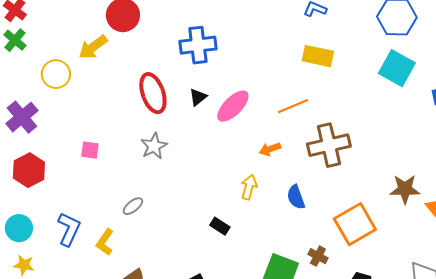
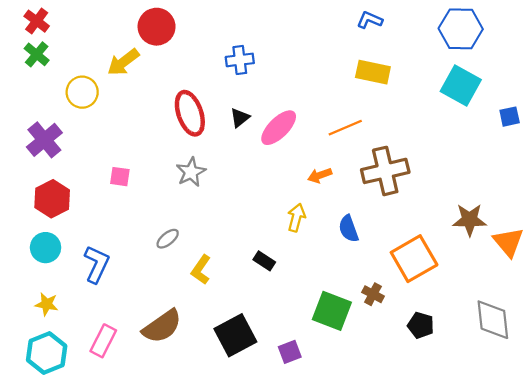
blue cross: (198, 45) -> (240, 60), size x0.7
cyan circle: (19, 228) -> (46, 248), moved
yellow L-shape: (105, 242) -> (201, 270), moved

